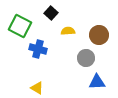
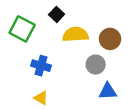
yellow semicircle: (68, 31) -> (76, 34), size x1.6
blue cross: (38, 49) -> (41, 66), moved

